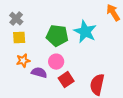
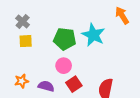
orange star: (23, 61) -> (22, 81), moved
purple semicircle: (39, 73) -> (46, 86), moved

